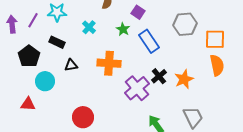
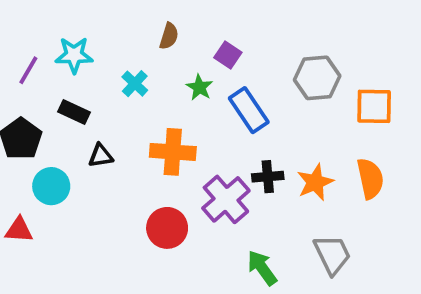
orange semicircle: (217, 65) -> (370, 179), moved
black cross: (159, 76) -> (268, 177), turned 35
red circle: (83, 117) -> (167, 228), moved

